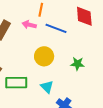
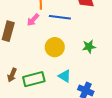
pink arrow: (29, 25) -> (33, 20), turned -48

